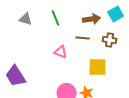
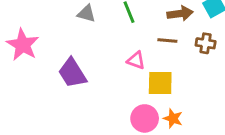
yellow square: (98, 67) -> (160, 83), moved
purple trapezoid: (16, 76) -> (72, 73), moved

